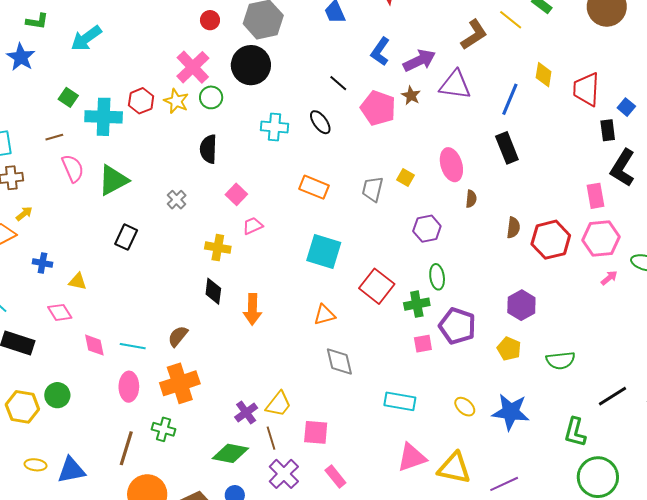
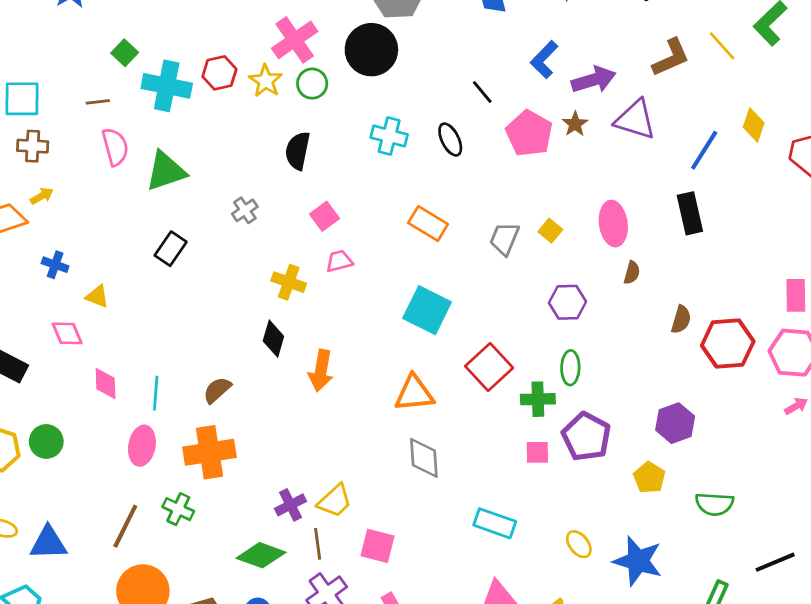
orange triangle: (324, 315) -> (414, 393), size x1.4
cyan line: (133, 346) -> (156, 393), turned 75

